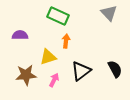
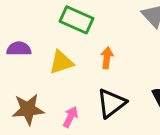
orange arrow: (66, 41) -> (107, 58), moved
yellow triangle: (48, 57) -> (61, 62), moved

